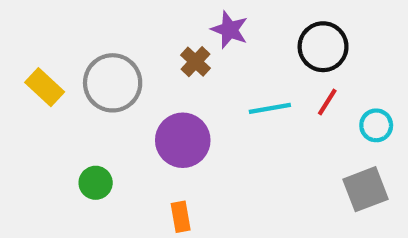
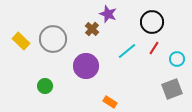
cyan line: (270, 108) -> (127, 51), turned -30
orange rectangle: (181, 217) -> (110, 102), moved, turned -48

